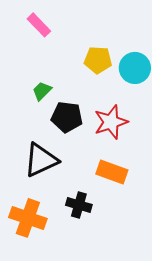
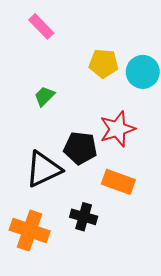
black pentagon: (67, 117) -> (80, 148), moved

